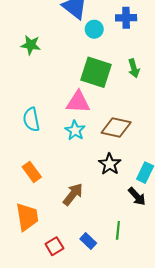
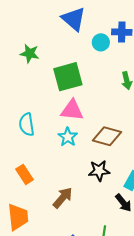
cyan circle: (94, 29) -> (101, 42), moved
green square: (96, 72) -> (68, 77), moved, turned -36
black star: (110, 164) -> (99, 171), turned 30

